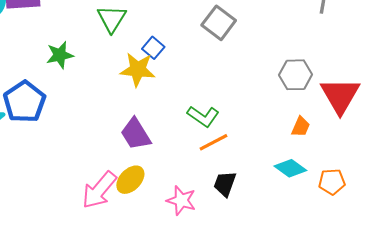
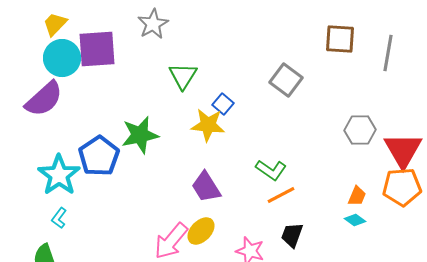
green star: (60, 55) -> (140, 135), moved, size x1.4
orange trapezoid: (301, 127) -> (357, 196), moved
cyan diamond: (290, 168) -> (355, 220), size x0.7
orange pentagon: (332, 182) -> (402, 187), moved, size x1.5

